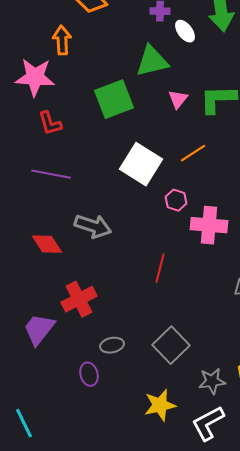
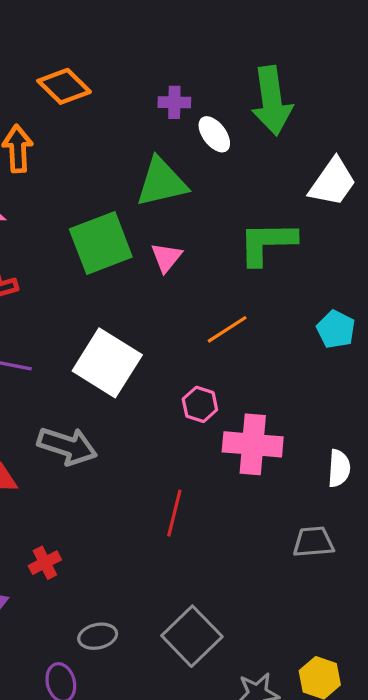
pink triangle: (178, 99) -> (166, 257), moved
white square: (141, 164) -> (107, 363), moved
red cross: (79, 299) -> (45, 563), size x0.6

